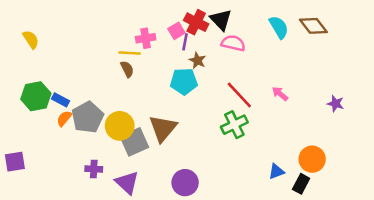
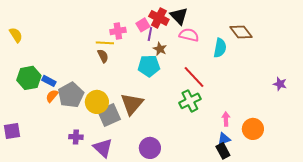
brown diamond: (313, 26) -> (241, 32), moved
cyan semicircle: (279, 27) -> (220, 48), moved, turned 42
yellow semicircle: (31, 39) -> (16, 35), moved
pink arrow: (280, 94) -> (226, 119), moved, turned 48
purple star: (336, 104) -> (280, 84), moved
black rectangle: (301, 184) -> (223, 151), moved, turned -56

